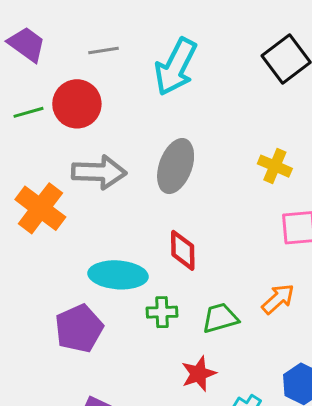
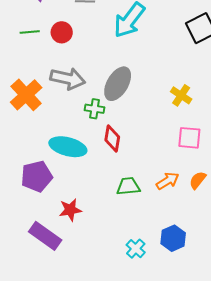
red circle: (77, 104) -> (62, 32), size x0.7
green cross: (162, 312) -> (95, 109), moved
red star: (199, 374) -> (70, 210), moved

